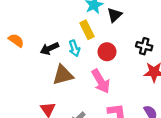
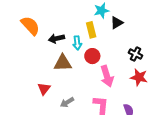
orange semicircle: (16, 40) -> (30, 26), size x1.5
red circle: (107, 52) -> (92, 56), moved
pink arrow: (101, 81) -> (107, 76), moved

